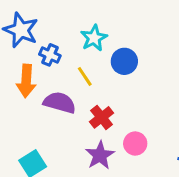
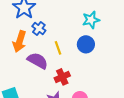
cyan star: (94, 38) -> (91, 20), moved

